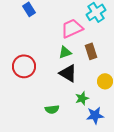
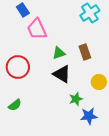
pink trapezoid: (72, 28) -> (37, 29), moved, turned -90
green semicircle: (52, 109) -> (15, 105), moved, turned -32

